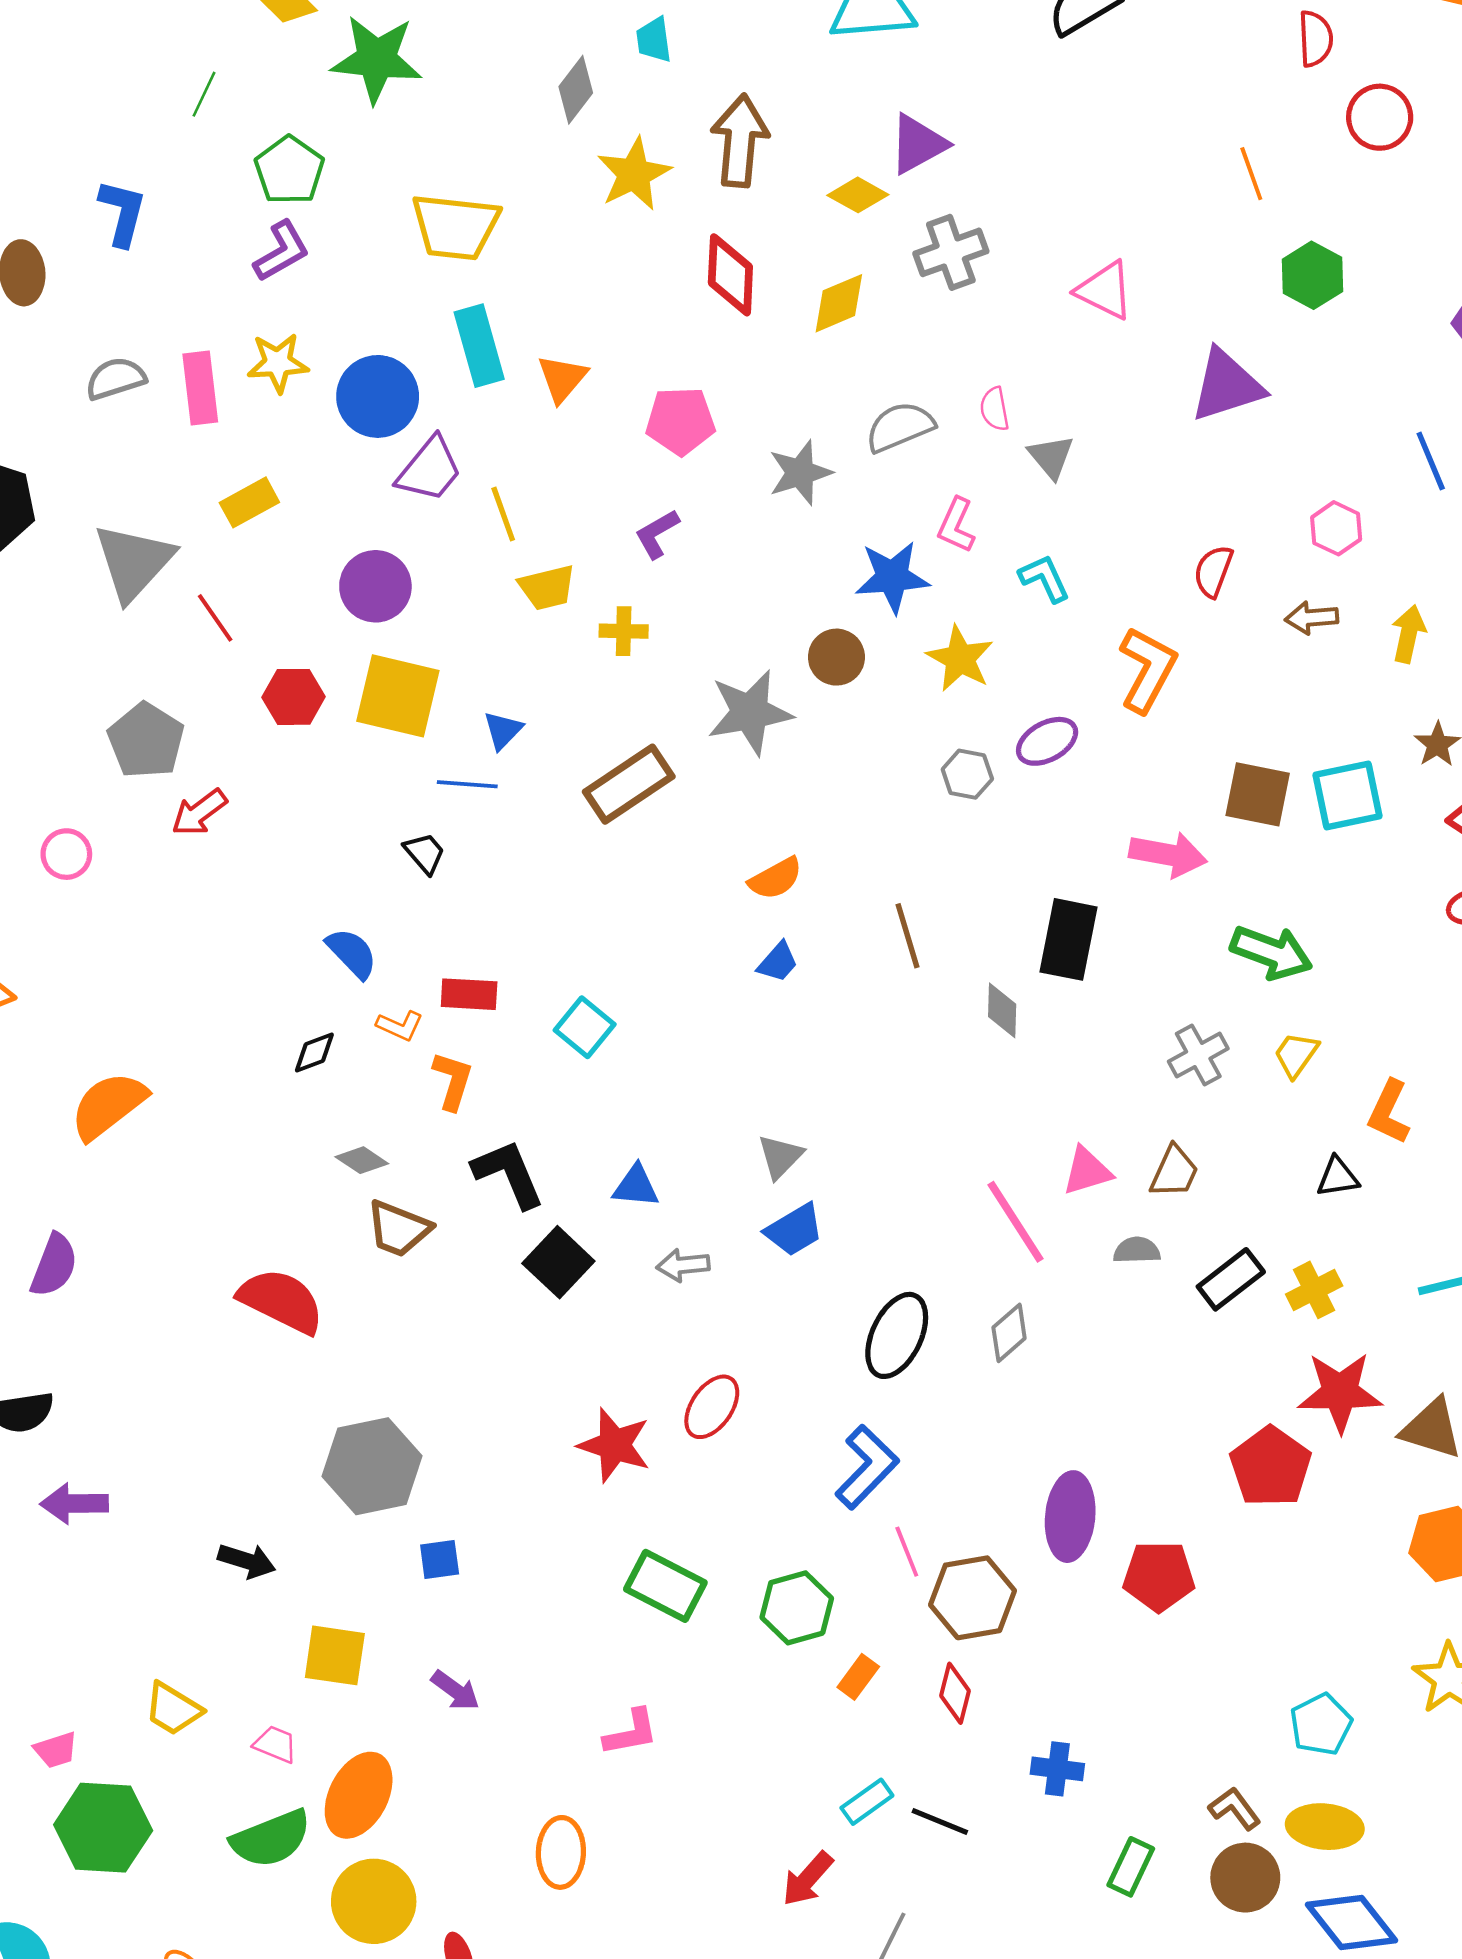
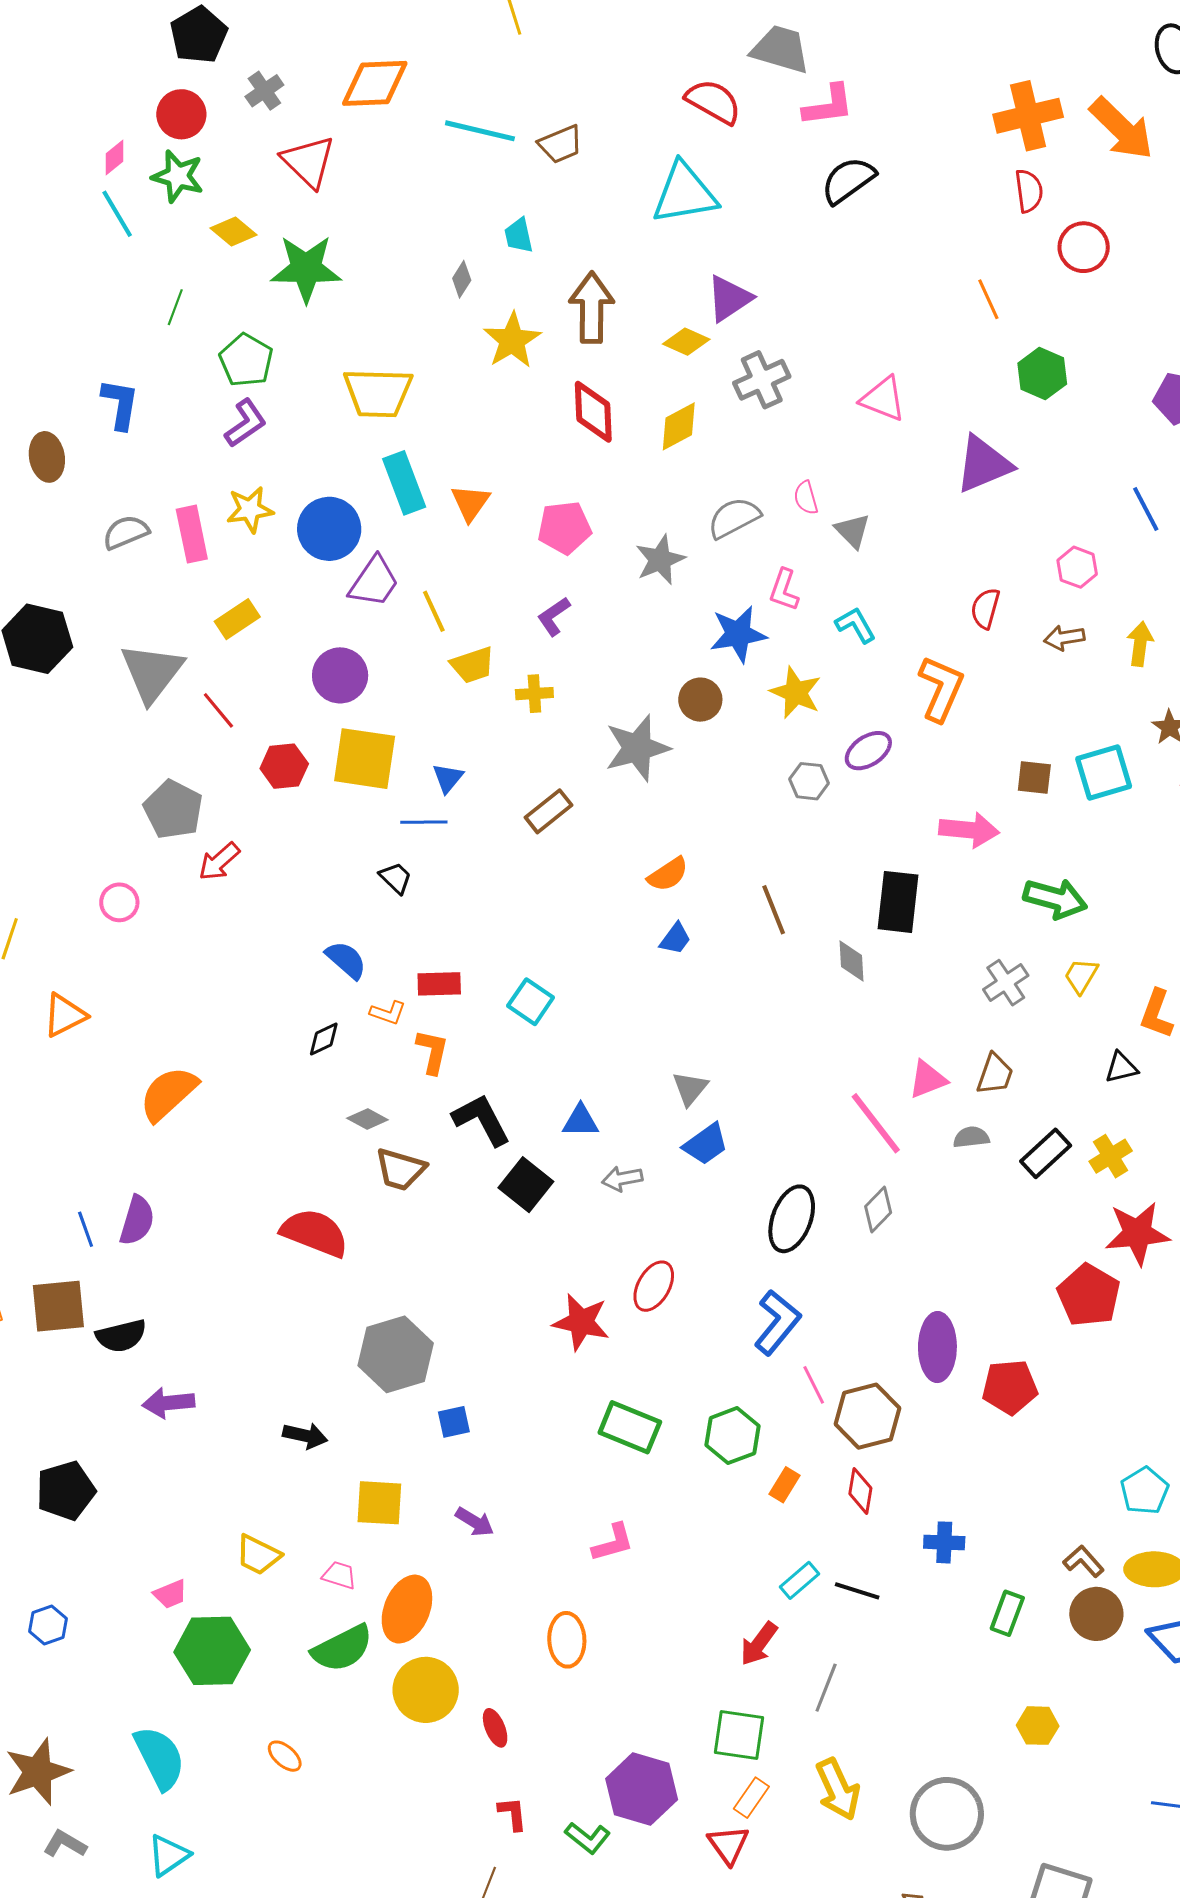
gray diamond: (576, 90) -> (462, 279), size x0.7
brown rectangle: (629, 784) -> (549, 811), size x0.7
brown square: (1258, 794) -> (1034, 778), size x0.7

